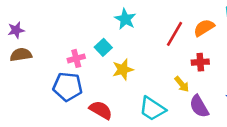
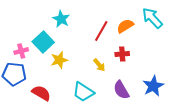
cyan square: (103, 47) -> (43, 42), size x1.5
yellow arrow: (182, 84) -> (99, 65), moved

